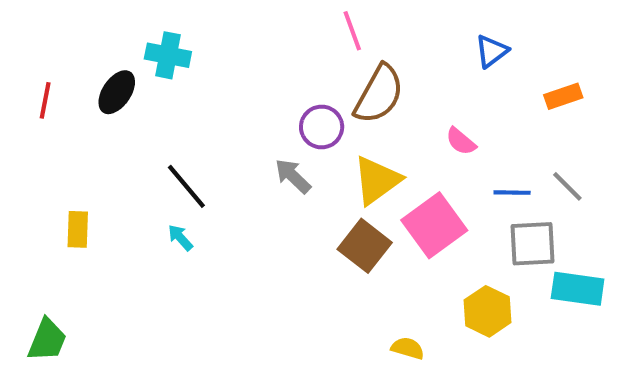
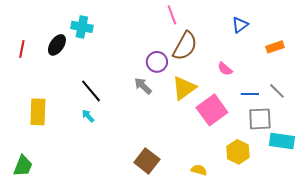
yellow rectangle: (78, 229) -> (38, 112), size x1.5
brown square: (365, 246) -> (147, 161), moved

